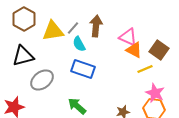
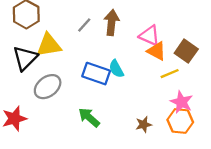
yellow triangle: (53, 31) -> (49, 45), moved
cyan semicircle: (79, 44) -> (116, 69), moved
black triangle: (23, 56) -> (25, 58), turned -30

